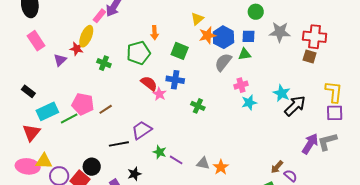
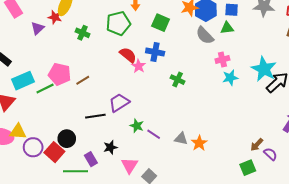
gray semicircle: (223, 62) -> (205, 35), turned -84
cyan star: (282, 93) -> (264, 69), size x1.4

